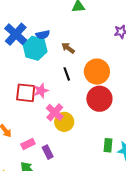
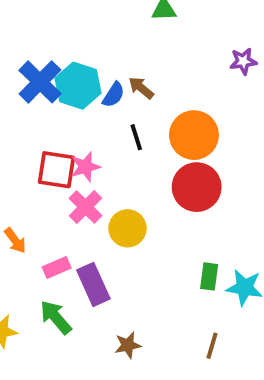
blue cross: (16, 34) -> (40, 82), moved
blue semicircle: (43, 35) -> (114, 95), moved, turned -48
pink cross: (55, 112) -> (85, 207), moved
purple rectangle: (48, 152) -> (93, 284), size x1.5

